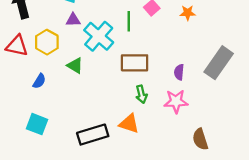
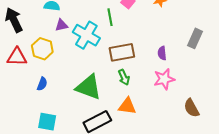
gray rectangle: (219, 63) -> (195, 38), size x0.7
green triangle: (75, 66) -> (89, 87), moved, size x1.8
green arrow: (141, 94) -> (124, 77), moved

